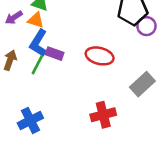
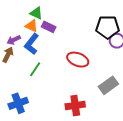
purple arrow: (14, 18) -> (14, 40), moved
purple rectangle: (55, 54) -> (49, 27), moved
green line: (37, 65) -> (35, 69), moved

